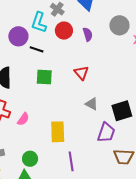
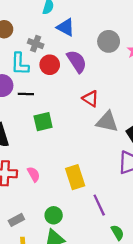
purple semicircle: (88, 34) -> (77, 61), size x1.5
red triangle: (81, 73) -> (91, 99), moved
gray triangle: (92, 104) -> (107, 122), moved, size x1.5
pink semicircle: (23, 119) -> (34, 174), turned -48

